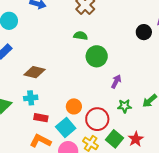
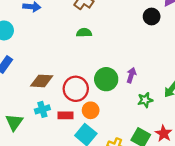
green circle: (97, 56) -> (106, 79), moved
red rectangle: (41, 118) -> (66, 115), moved
red circle: (97, 119) -> (76, 89), moved

